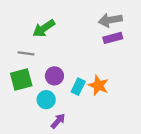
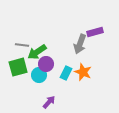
gray arrow: (110, 20) -> (80, 44), moved, turned -60
green arrow: (44, 28) -> (37, 52), moved
cyan circle: (46, 100) -> (39, 75), moved

